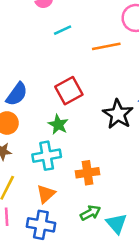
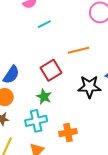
orange line: (106, 46) -> (79, 50), moved
black star: (118, 114) -> (89, 87), turned -30

